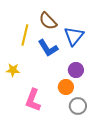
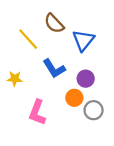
yellow line: (25, 35) -> (28, 39), turned -55
blue L-shape: (48, 48) -> (54, 68), moved
gray circle: (78, 106) -> (94, 110), moved

